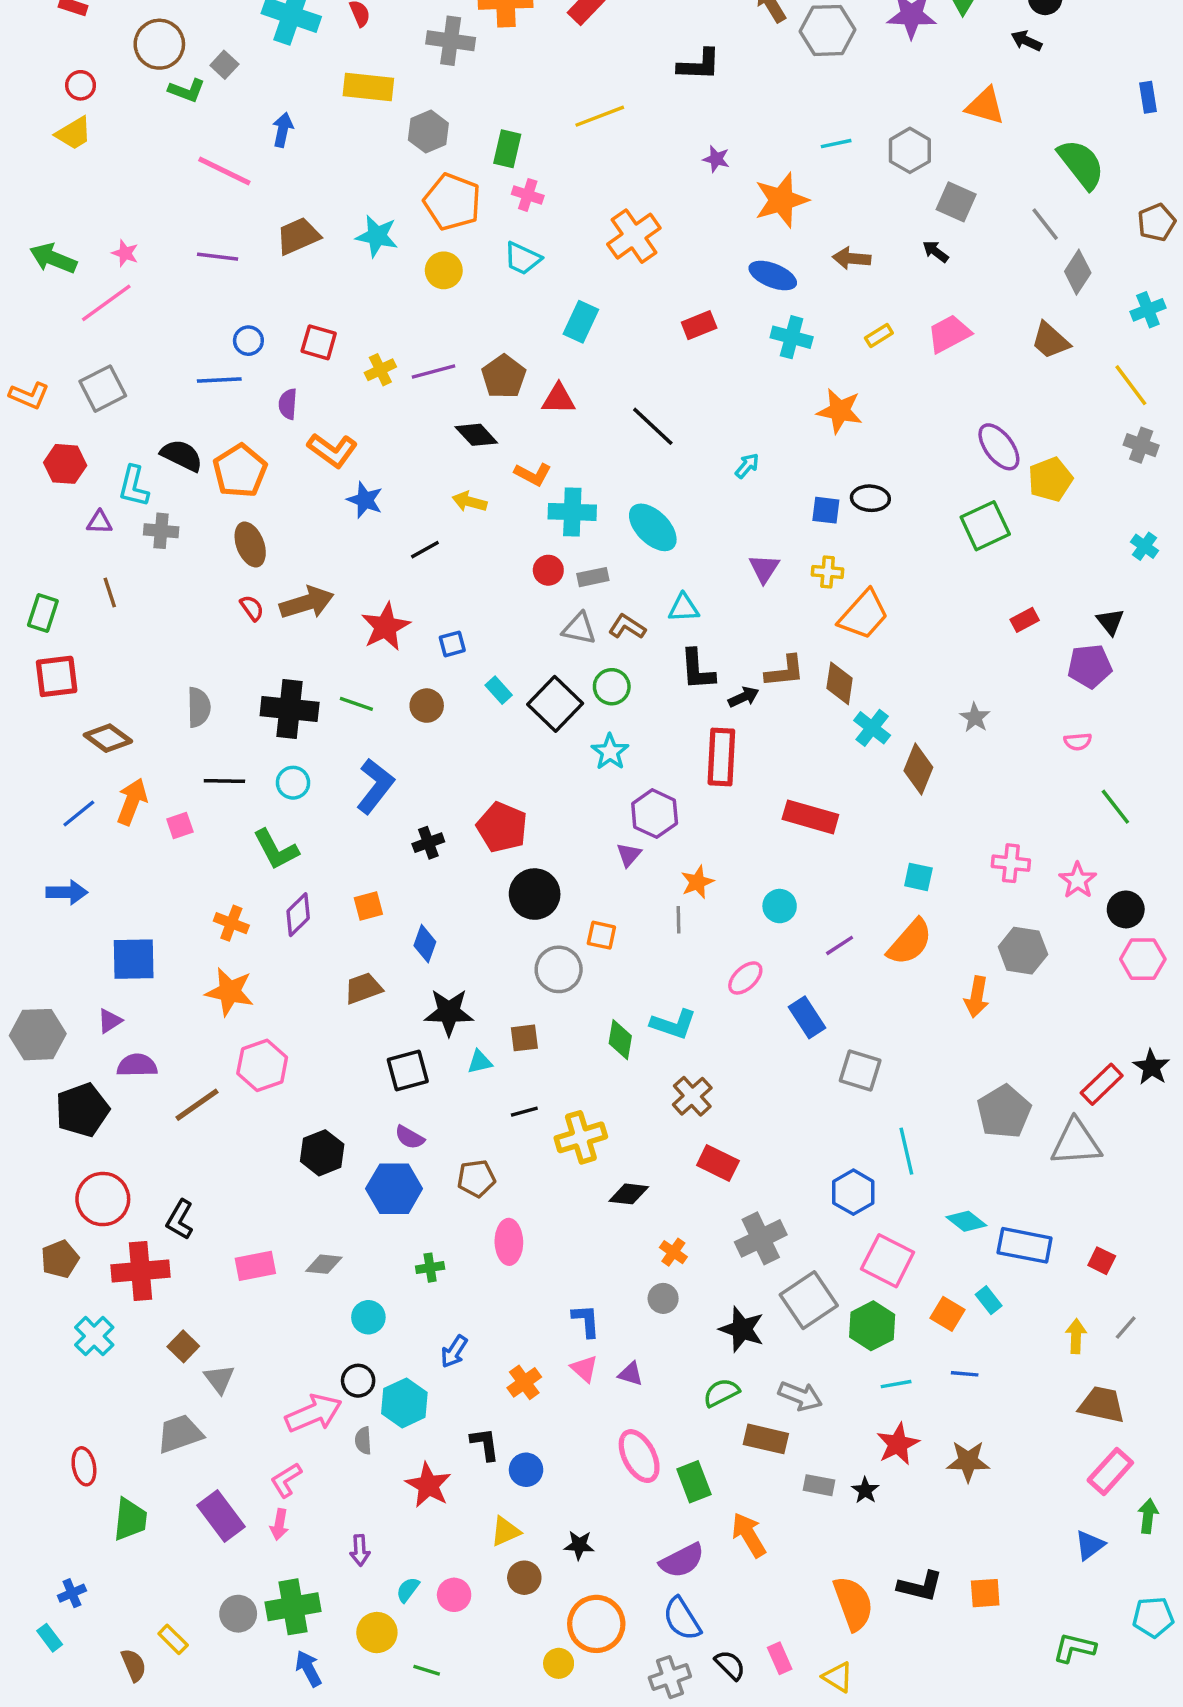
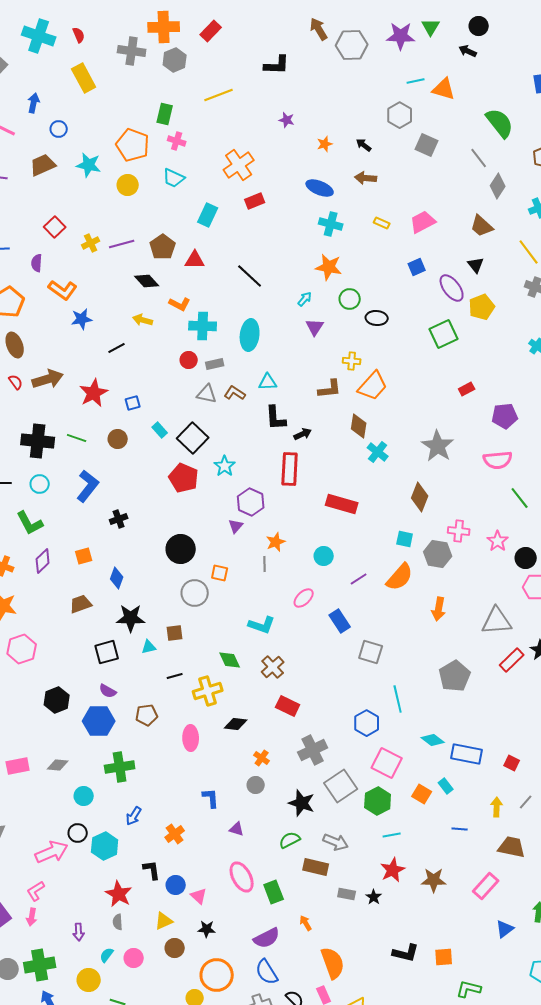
yellow rectangle: (368, 87) -> (84, 78), turned 56
gray hexagon: (428, 132) -> (175, 60), moved
cyan line: (836, 144) -> (416, 81), moved
orange star: (781, 200) -> (325, 144), size x0.5
black arrow: (936, 252) -> (364, 145), moved
red rectangle: (699, 325) -> (255, 201), moved
yellow rectangle: (879, 335) -> (382, 223), turned 56
blue circle: (248, 341) -> (59, 129), moved
red square: (319, 342) -> (55, 227), turned 30
orange star: (840, 411) -> (329, 267), moved
blue star: (365, 500) -> (82, 319), turned -30
blue square: (826, 510) -> (417, 267), moved, turned -30
cyan ellipse: (653, 527) -> (250, 335), turned 52
purple triangle: (764, 568) -> (315, 327), moved
black triangle: (1110, 622) -> (476, 265), moved
brown L-shape: (785, 671) -> (330, 389), moved
green circle: (612, 687) -> (350, 299), moved
gray star: (975, 718) -> (438, 446), size x1.8
pink semicircle: (1078, 742) -> (498, 460), size x1.8
brown diamond: (918, 769) -> (420, 497), moved
red pentagon: (502, 827) -> (184, 478), moved
gray hexagon: (1023, 951) -> (438, 554), moved
green diamond: (620, 1040) -> (230, 660), moved, turned -35
gray triangle: (1076, 1142) -> (497, 621), moved
pink ellipse: (509, 1242) -> (191, 738), moved
green cross: (430, 1268) -> (120, 767), size x1.8
pink triangle: (584, 1369) -> (199, 896), moved
blue line: (965, 1374) -> (460, 829), moved
gray semicircle: (363, 1441) -> (118, 922), moved
pink rectangle: (1110, 1471) -> (486, 886), moved
orange arrow: (749, 1535) -> (306, 923), size x0.6
orange semicircle: (853, 1603) -> (333, 963), moved
green L-shape: (1074, 1648) -> (469, 989), moved

